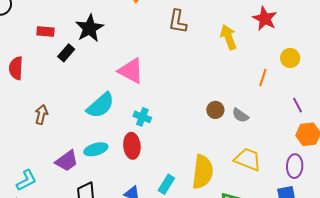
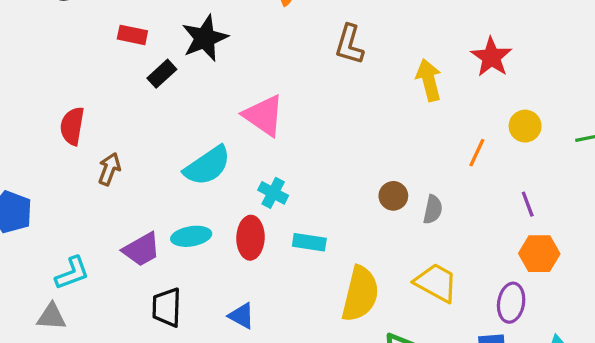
red semicircle: (16, 68) -> (72, 126), moved
gray semicircle: (240, 115) -> (433, 209), turned -120
cyan rectangle: (166, 184) -> (309, 242), moved, turned 60

